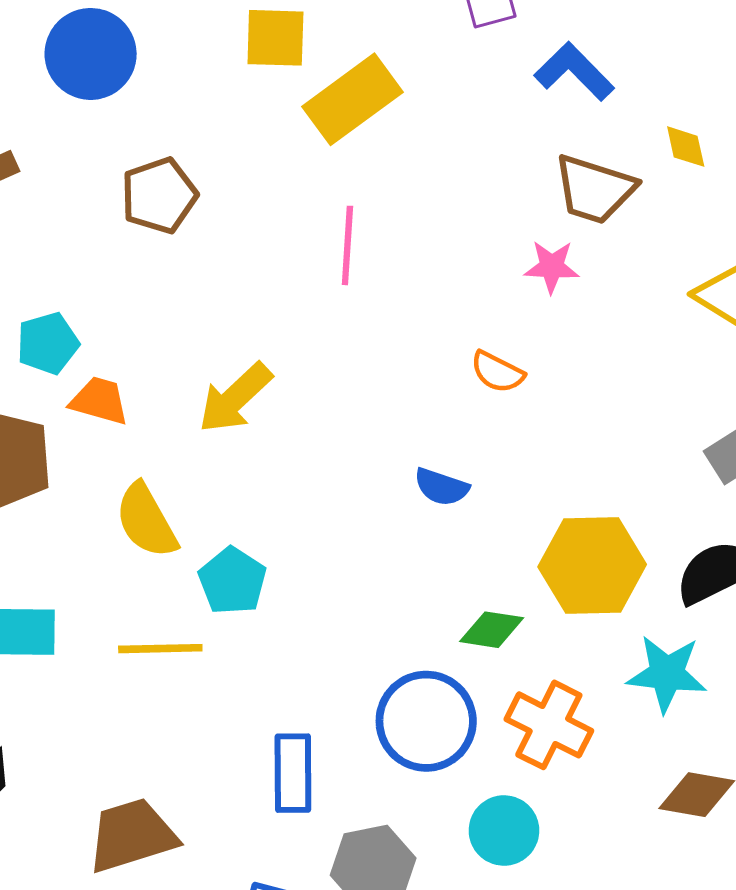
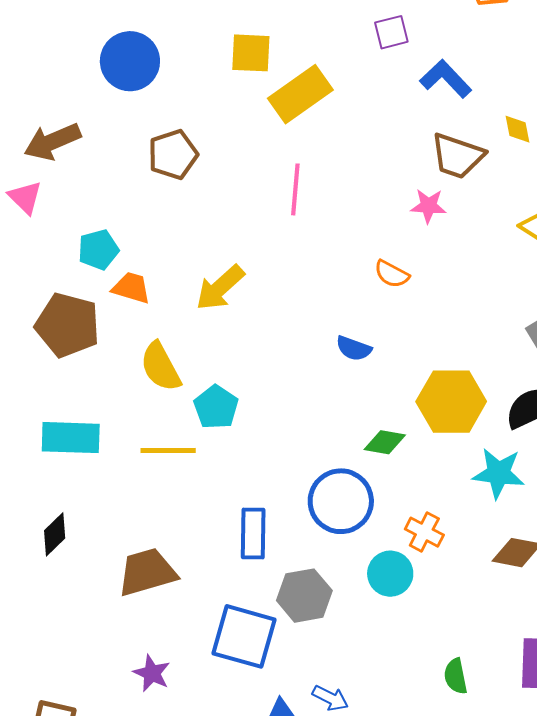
orange cross: (549, 725) -> (424, 532), moved, size x0.7

